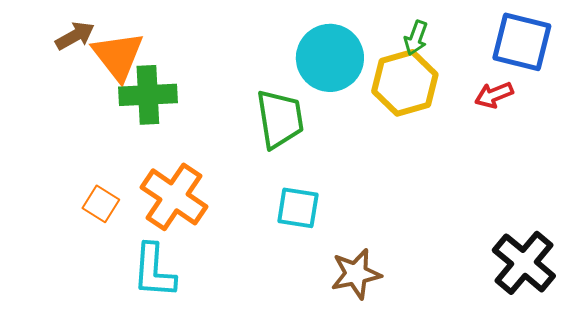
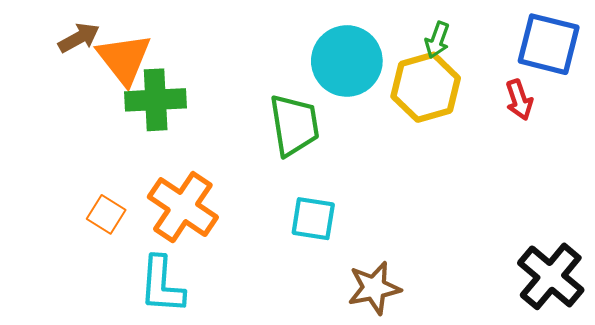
red arrow: (494, 95) -> (519, 100), turned -87

